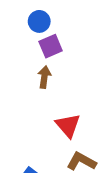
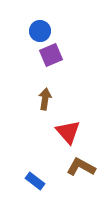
brown arrow: (44, 77) -> (45, 99), moved

